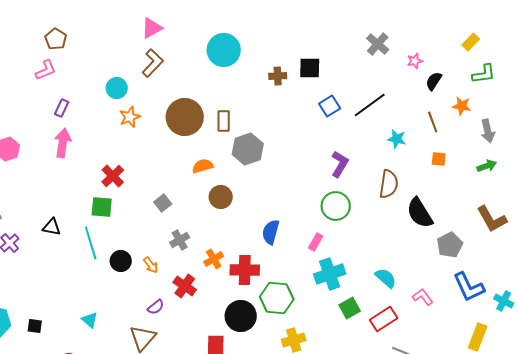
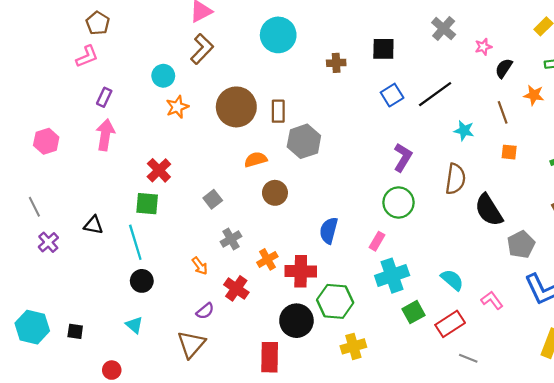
black square: (310, 68) -> (383, 49), moved
black circle: (121, 261) -> (142, 281), moved

